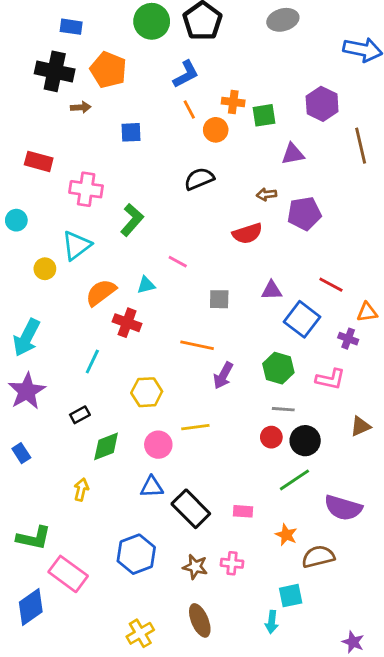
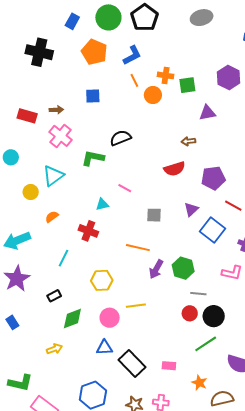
blue rectangle: (71, 27) -> (72, 21), moved, turned -70
orange pentagon: (108, 70) -> (94, 52), moved
brown arrow: (81, 107) -> (56, 110), moved
black semicircle: (199, 179) -> (120, 138), moved
pink cross: (86, 189) -> (61, 136), turned 30
purple pentagon: (304, 214) -> (213, 178), moved
green L-shape: (132, 220) -> (93, 158), turned -120
purple triangle: (272, 290) -> (191, 209), turned -42
orange semicircle: (101, 292) -> (52, 217), moved, size x0.6
cyan arrow: (27, 337) -> (17, 241), turned 40
green hexagon: (278, 368) -> (183, 268), moved
yellow arrow: (81, 490) -> (54, 349), turned 56

